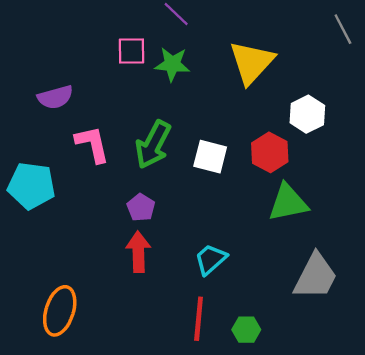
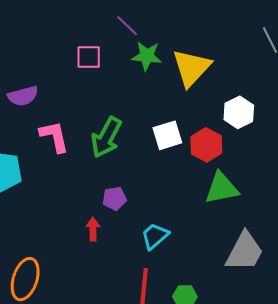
green star: (172, 64) -> (147, 56), moved
white square: (210, 157) -> (167, 135), moved, turned -32
purple pentagon: (141, 208) -> (114, 198), moved, turned 30
red arrow: (138, 252) -> (93, 229), size x0.7

